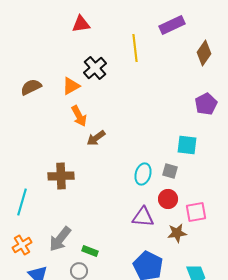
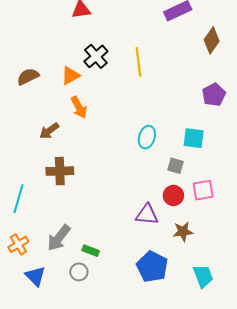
yellow line: (135, 48) -> (138, 62), moved
brown arrow: (96, 138) -> (49, 131), moved
cyan ellipse: (143, 174) -> (147, 137), moved
pink square: (196, 212) -> (203, 190), moved

